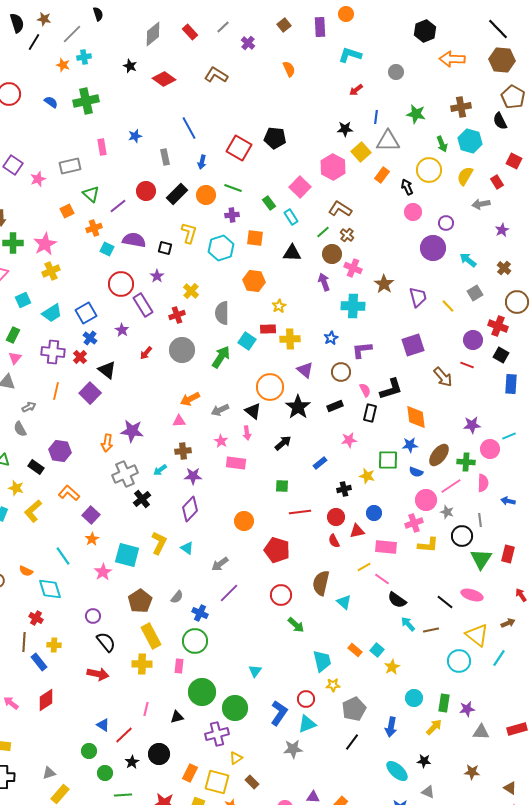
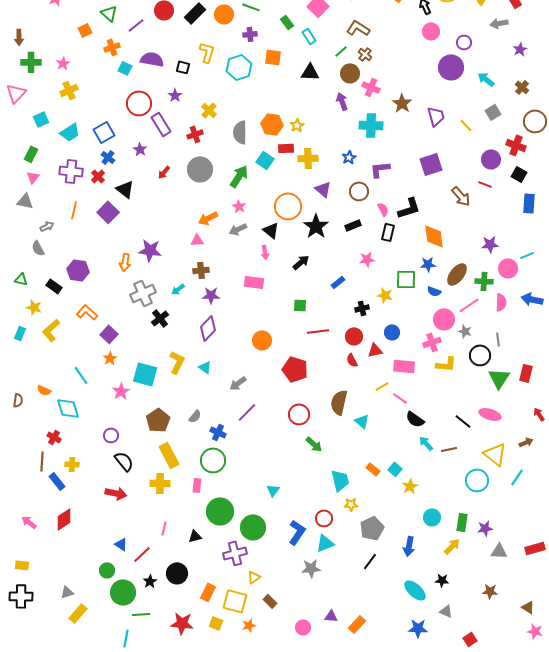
pink star: (45, 244) -> (63, 63), size x0.6
orange hexagon: (254, 281) -> (272, 124), moved
pink star: (221, 441) -> (239, 206), moved
blue arrow: (508, 501) -> (532, 299), moved, size x1.5
green circle: (105, 773) -> (123, 592), size x1.6

